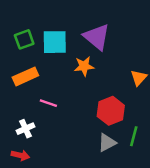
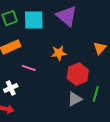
orange star: (84, 66) -> (59, 53), moved

